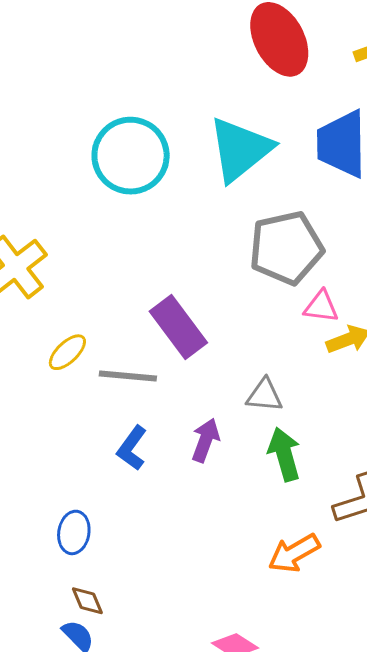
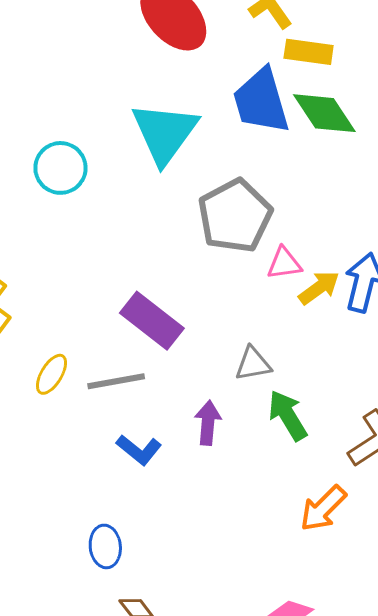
cyan circle: (131, 156) -> (60, 168), size x0.7
blue L-shape: (132, 448) -> (139, 450), turned -72

